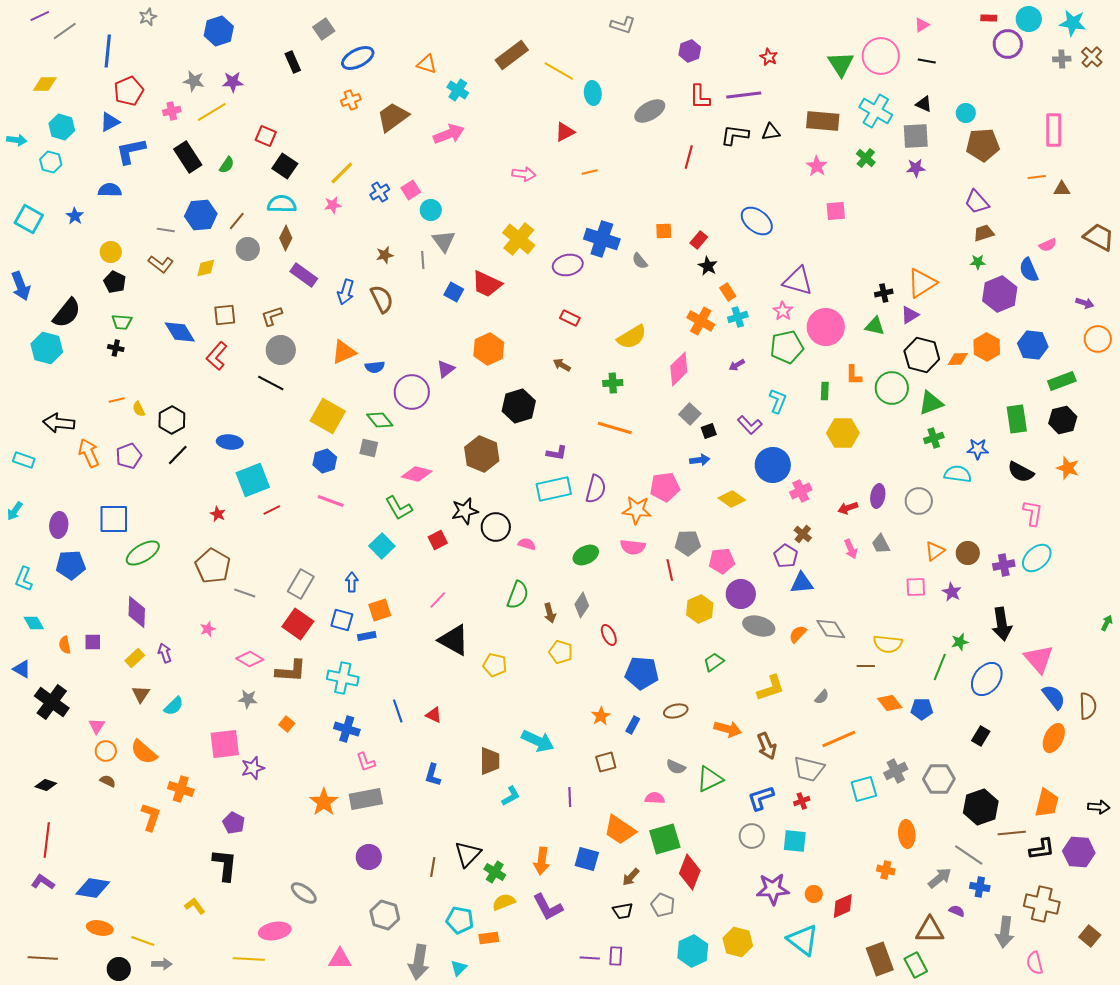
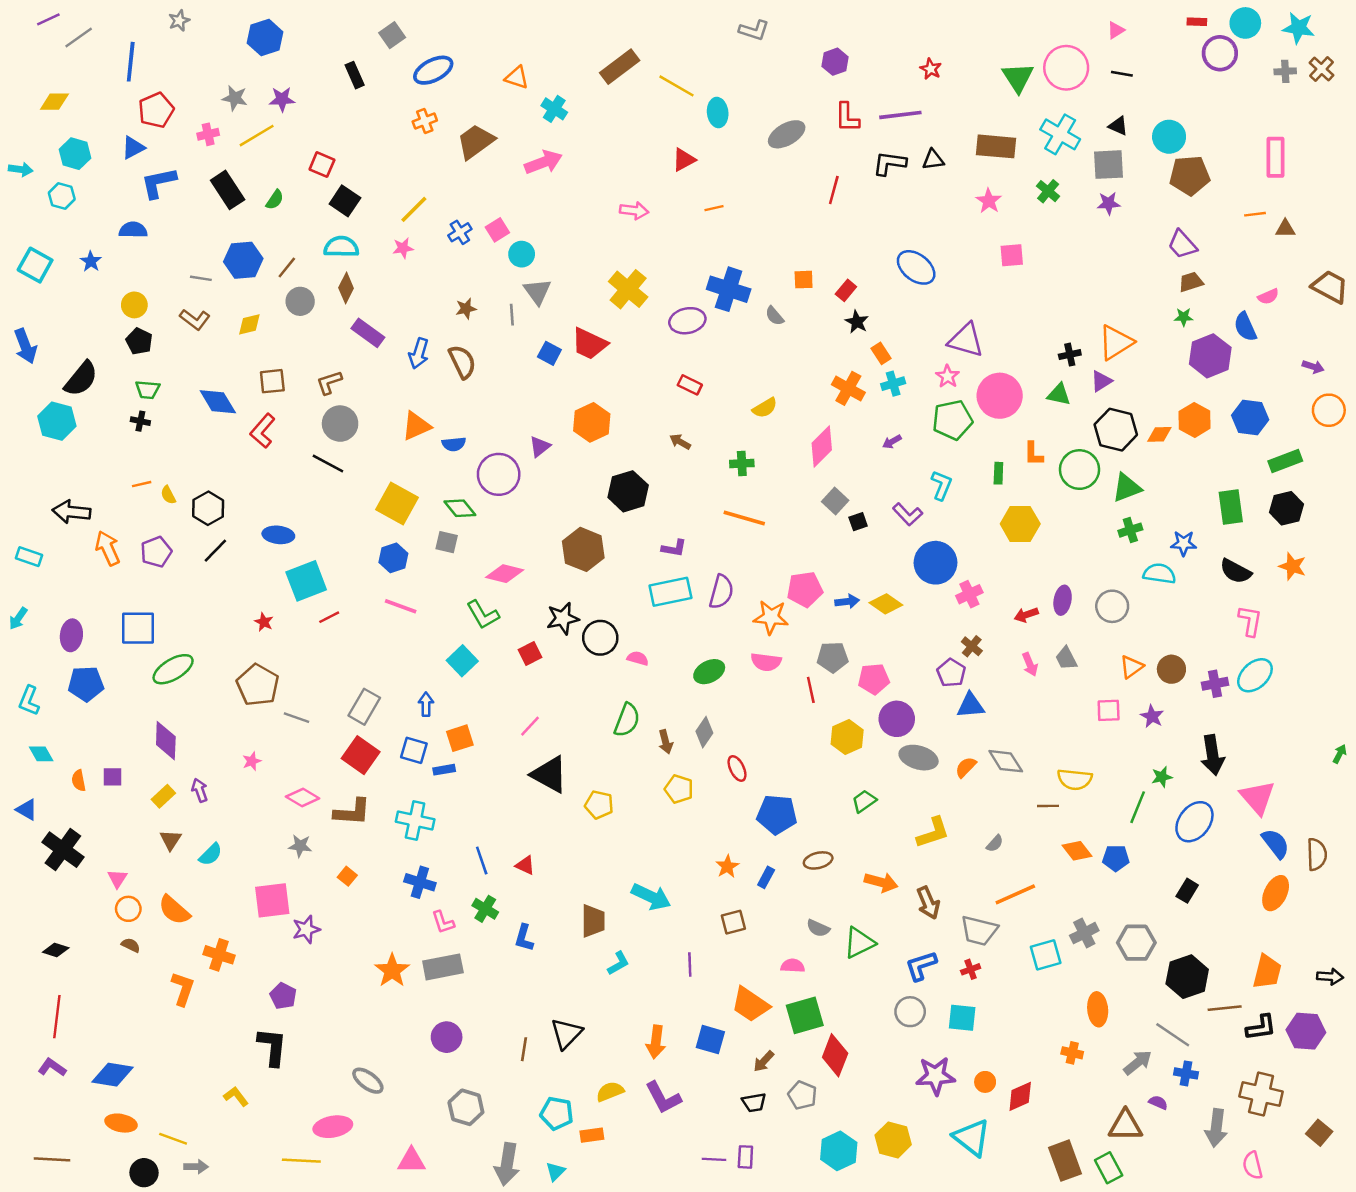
cyan circle: (966, 113) -> (1169, 137), size x1.4
yellow semicircle: (632, 337) -> (765, 408), size x0.7
blue arrow: (700, 460) -> (847, 601), moved
green cross: (495, 872) -> (485, 909), moved

